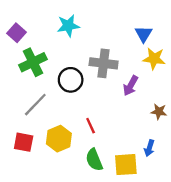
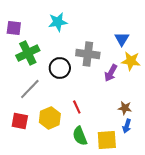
purple square: (16, 33) -> (14, 28), turned -35
blue triangle: (144, 34) -> (122, 39), moved
yellow star: (154, 59) -> (131, 61), moved
brown star: (159, 112) -> (125, 108), moved

